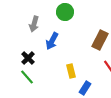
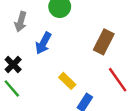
yellow rectangle: (71, 71) -> (67, 81), turned -32

